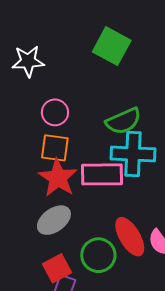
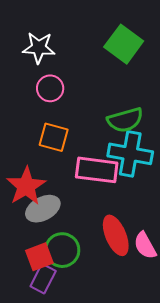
pink circle: (55, 112) -> (50, 88), moved
red star: (58, 178) -> (26, 186), moved
green circle: (98, 255) -> (62, 250), moved

